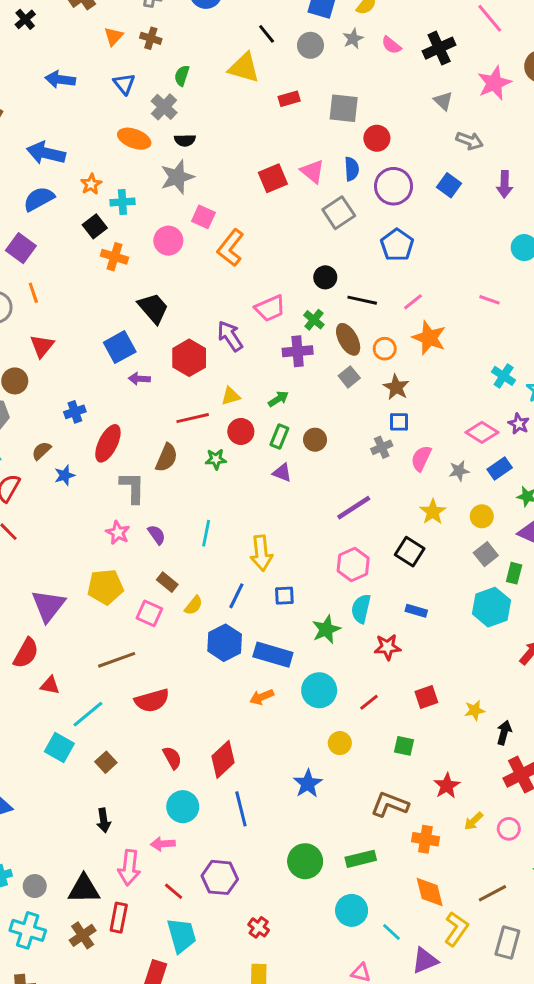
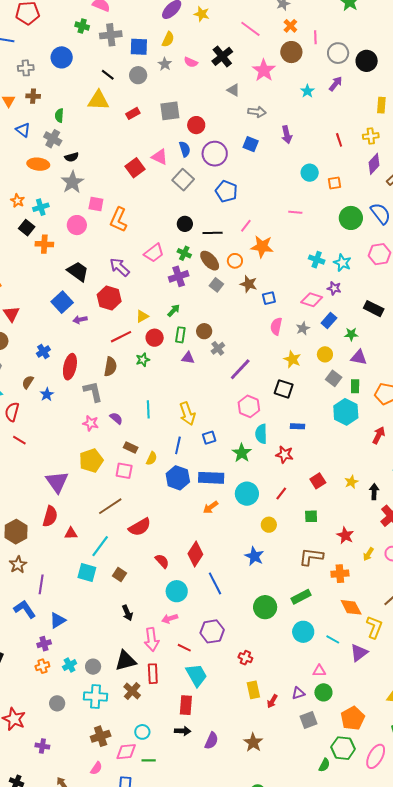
purple arrow: (230, 336) -> (120, 267), moved
blue square: (399, 422) -> (269, 298), moved
gray cross: (382, 447) -> (218, 348), moved
red star: (388, 647) -> (284, 455), turned 30

